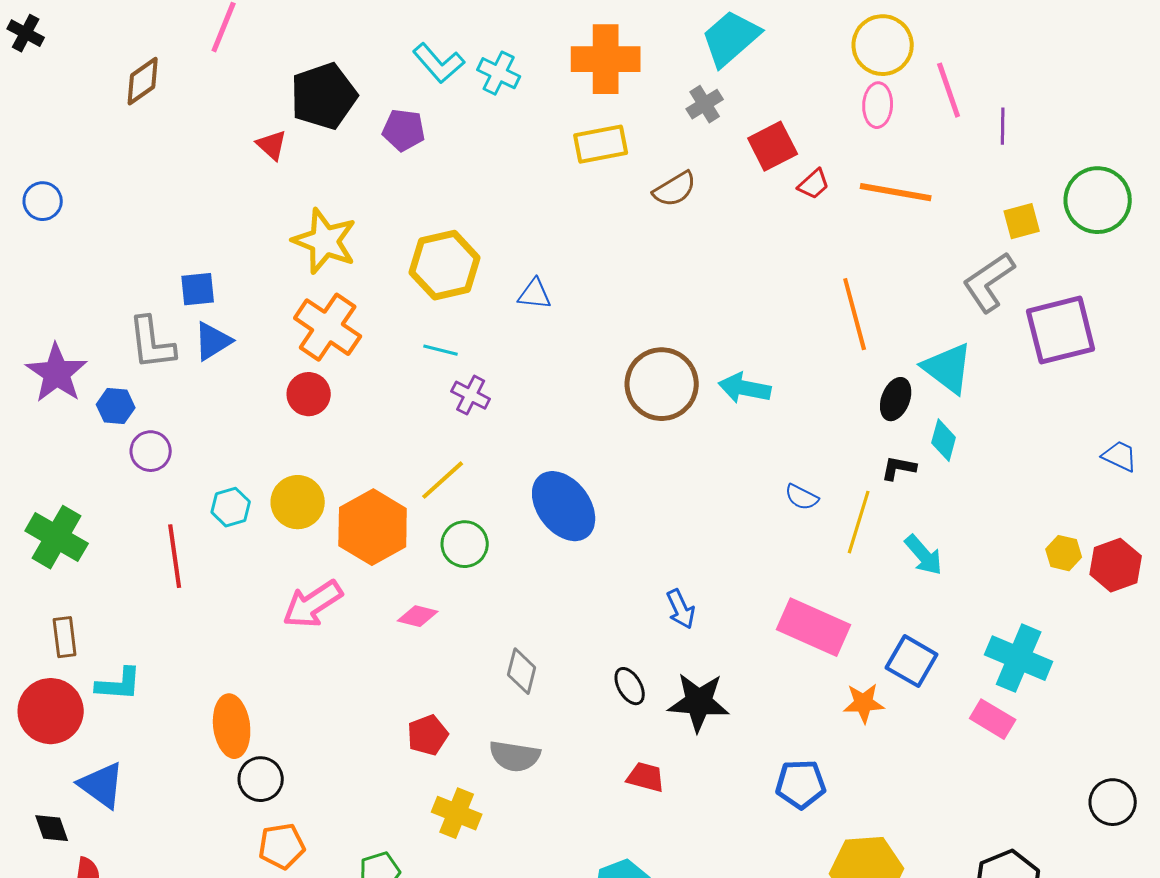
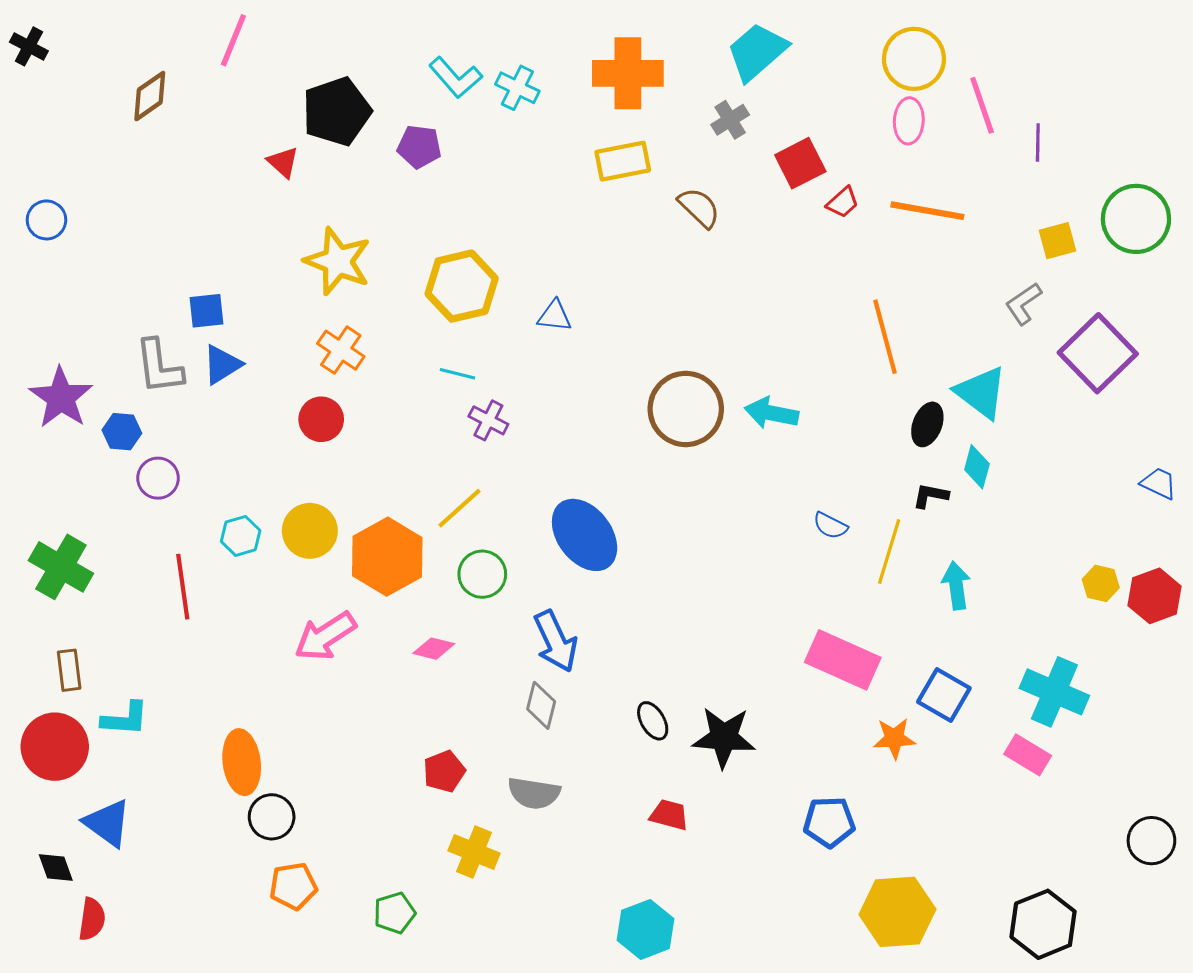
brown semicircle: (675, 189) -> (699, 208), turned -105
gray L-shape: (989, 282) -> (1023, 304), size x0.7
orange cross: (328, 327) -> (341, 350), size x0.7
purple square: (1061, 330) -> (1098, 353), turned -30
cyan arrow: (924, 555) -> (956, 586), turned -147
blue arrow: (681, 609) -> (556, 641), moved, size x1.5

